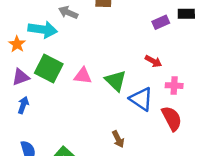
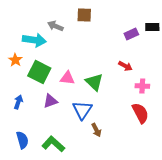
orange star: (17, 44) -> (15, 60), moved
purple triangle: (21, 77) -> (50, 101), moved
blue triangle: (141, 99) -> (82, 110), moved, turned 30

